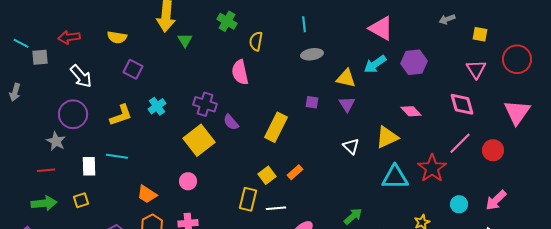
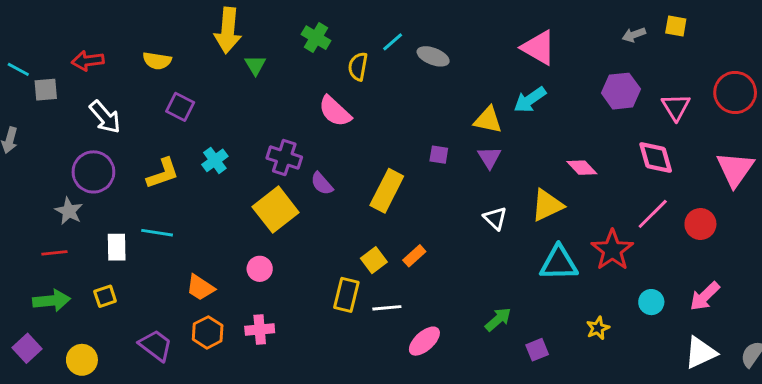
cyan line: (304, 24) -> (393, 42), moved, turned 56
yellow square: (480, 34) -> (676, 26), moved
gray ellipse: (312, 54) -> (433, 56), moved, turned 30
purple hexagon: (414, 62) -> (621, 91), moved
pink semicircle: (240, 72) -> (335, 111), turned -35

